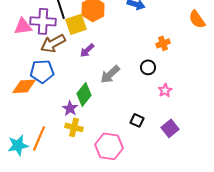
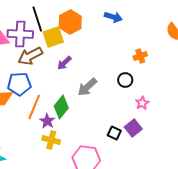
purple square: (170, 128) -> (133, 128), moved
orange line: (39, 138) -> (34, 107), moved

